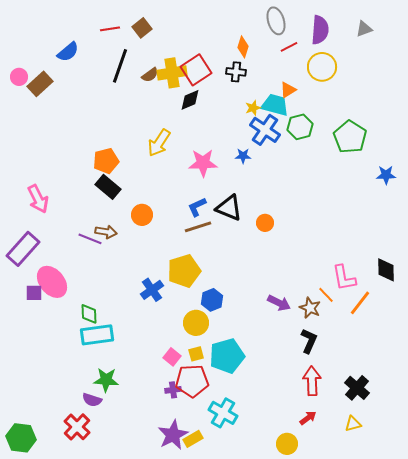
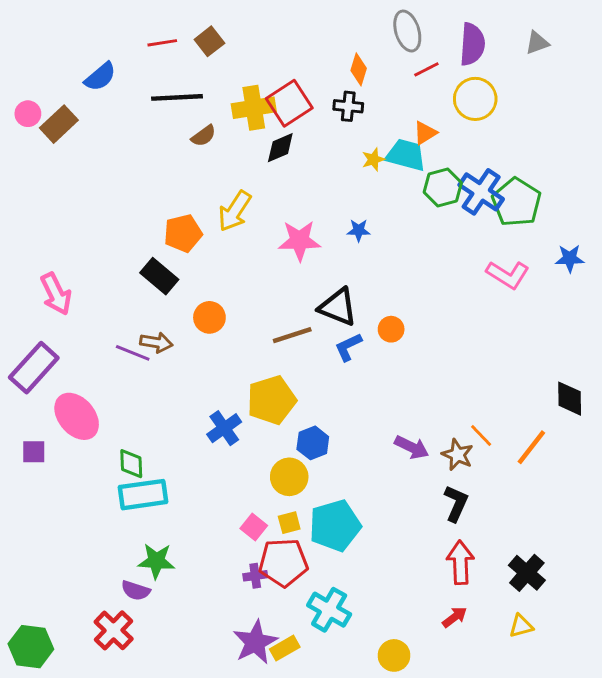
black line: (120, 66) -> (177, 97), turned 68
brown semicircle: (150, 75) -> (204, 136), moved
blue cross: (265, 130) -> (481, 192), moved
orange pentagon: (106, 161) -> (183, 233), moved
blue L-shape: (197, 207) -> (348, 347), moved
pink L-shape: (344, 278) -> (508, 275), moved, turned -48
purple square: (34, 293) -> (34, 452), moved
yellow circle: (287, 444) -> (394, 655), moved

